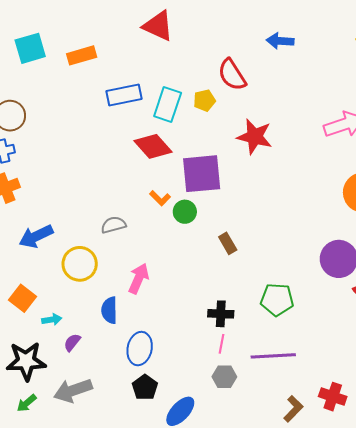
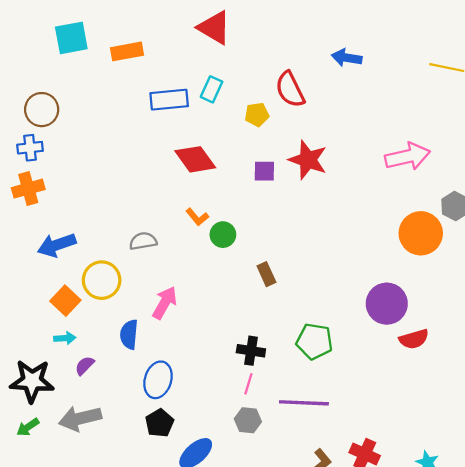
cyan rectangle: (168, 105) -> (212, 89), moved, size x0.7
purple square: (202, 174) -> (264, 171), moved, size x0.5
orange square: (23, 298) -> (65, 301), moved

